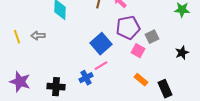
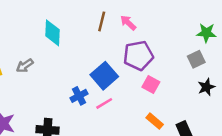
gray arrow: (38, 36) -> (25, 66), turned -32
gray square: (152, 37) -> (196, 59), moved
blue cross: (86, 78) -> (79, 96), moved

